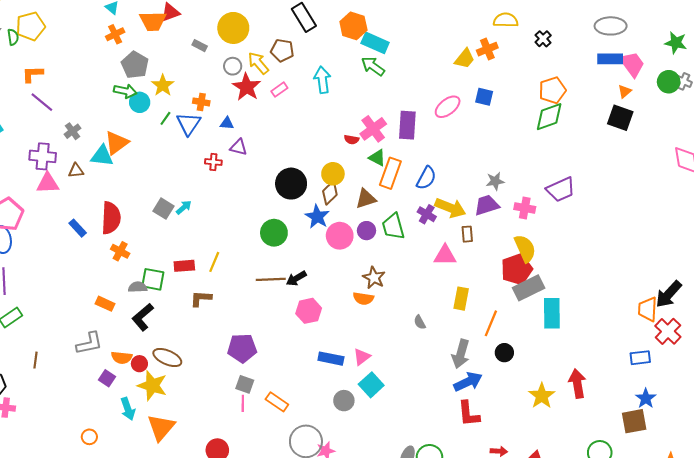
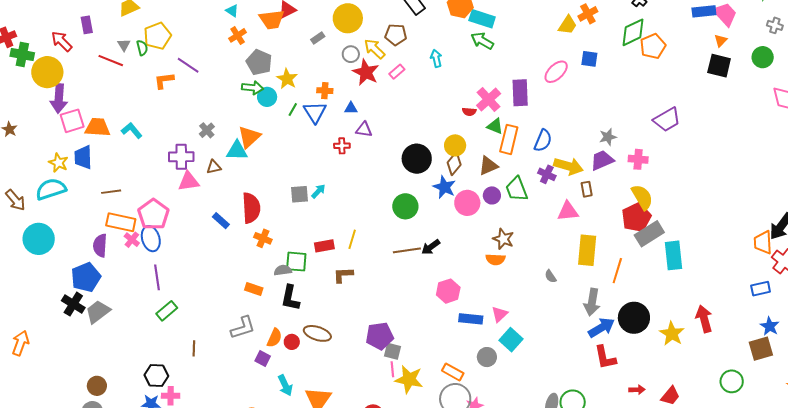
gray rectangle: (200, 46) -> (318, 38), turned -56
cyan arrow: (322, 80) -> (436, 58), size x0.7
green circle: (669, 82) -> (763, 57), moved
purple line: (42, 102) -> (188, 65), moved
green diamond: (549, 117) -> (633, 32), moved
purple trapezoid: (561, 189) -> (667, 120), moved
gray square: (163, 209) -> (300, 194), turned -30
yellow rectangle: (461, 299) -> (587, 250), size x1.4
pink hexagon: (309, 311) -> (448, 291), moved
black L-shape: (143, 317) -> (290, 298), turned -32
purple pentagon: (242, 348) -> (380, 336), moved
black circle: (504, 353) -> (634, 318), moved, size x1.8
orange semicircle: (122, 358) -> (275, 338), turned -66
yellow star: (152, 386) -> (409, 379), moved
orange rectangle: (277, 402) -> (453, 372), moved

